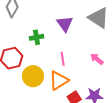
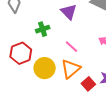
pink line: (63, 59) -> (71, 47), turned -32

